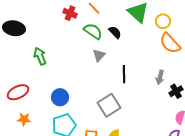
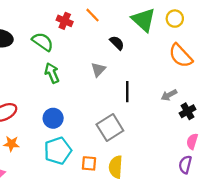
yellow circle: (163, 21) -> (175, 19), moved
green semicircle: (93, 31) -> (43, 42), moved
green arrow: (40, 56) -> (52, 73), moved
gray arrow: (160, 77) -> (169, 95), turned 48

